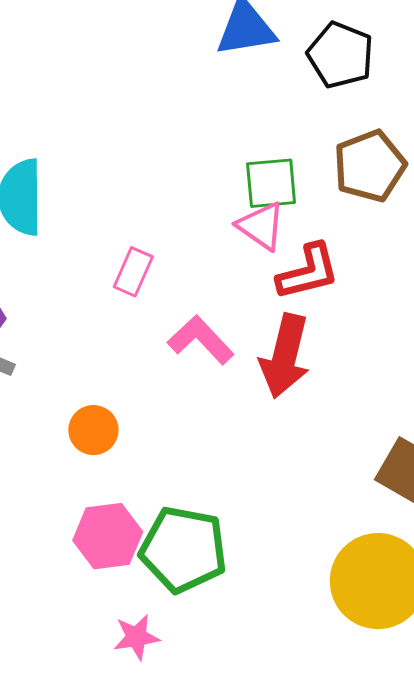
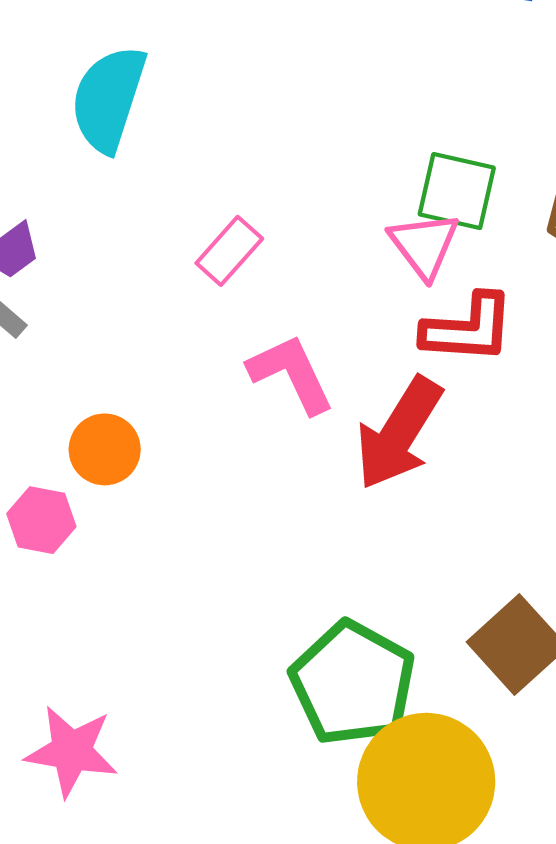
pink hexagon: (108, 536) -> (41, 520), moved, size x0.7
green pentagon: (183, 549) -> (353, 683), moved
pink star: (136, 637) -> (71, 751), size x1.4

